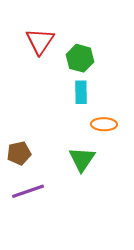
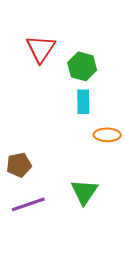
green triangle: (82, 159) -> (84, 192), moved

